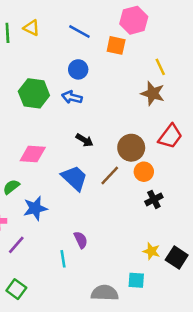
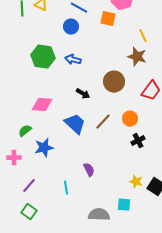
blue circle: (78, 69) -> (71, 27), moved
brown circle: (131, 148) -> (114, 82), moved
purple semicircle: (81, 240) -> (89, 170), moved
purple line: (16, 245) -> (29, 186), moved

